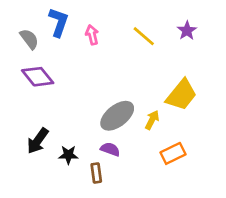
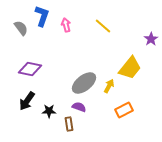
purple star: (187, 31) -> (151, 39), moved
purple diamond: (38, 77) -> (30, 69), moved, turned -40

